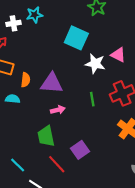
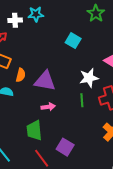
cyan square: (76, 38) -> (73, 41), size x0.7
white star: (95, 64) -> (89, 78), moved, turned -30
purple square: (80, 150) -> (65, 147), turned -30

